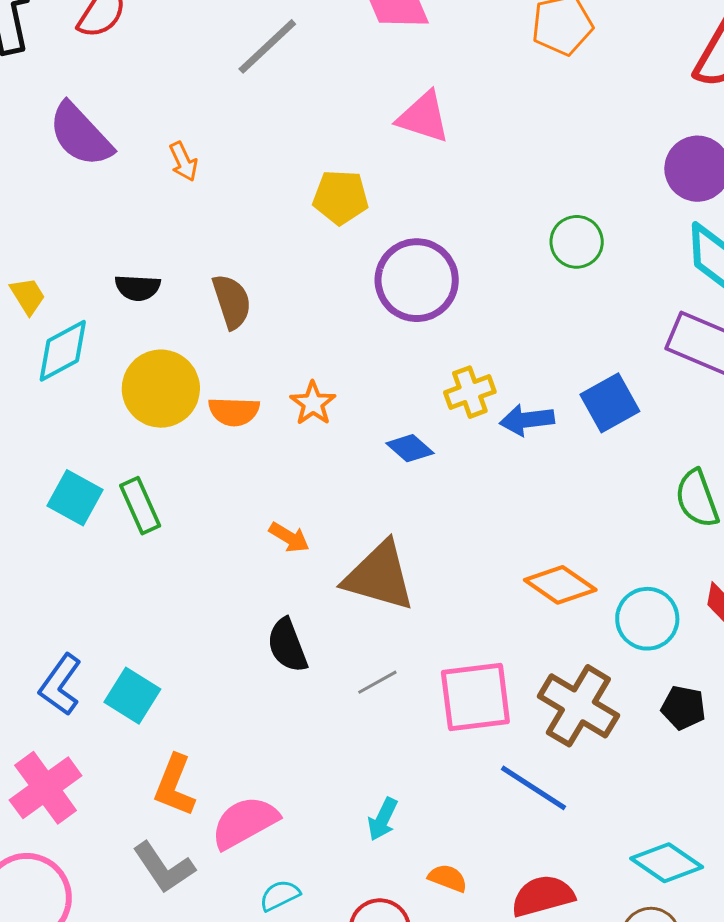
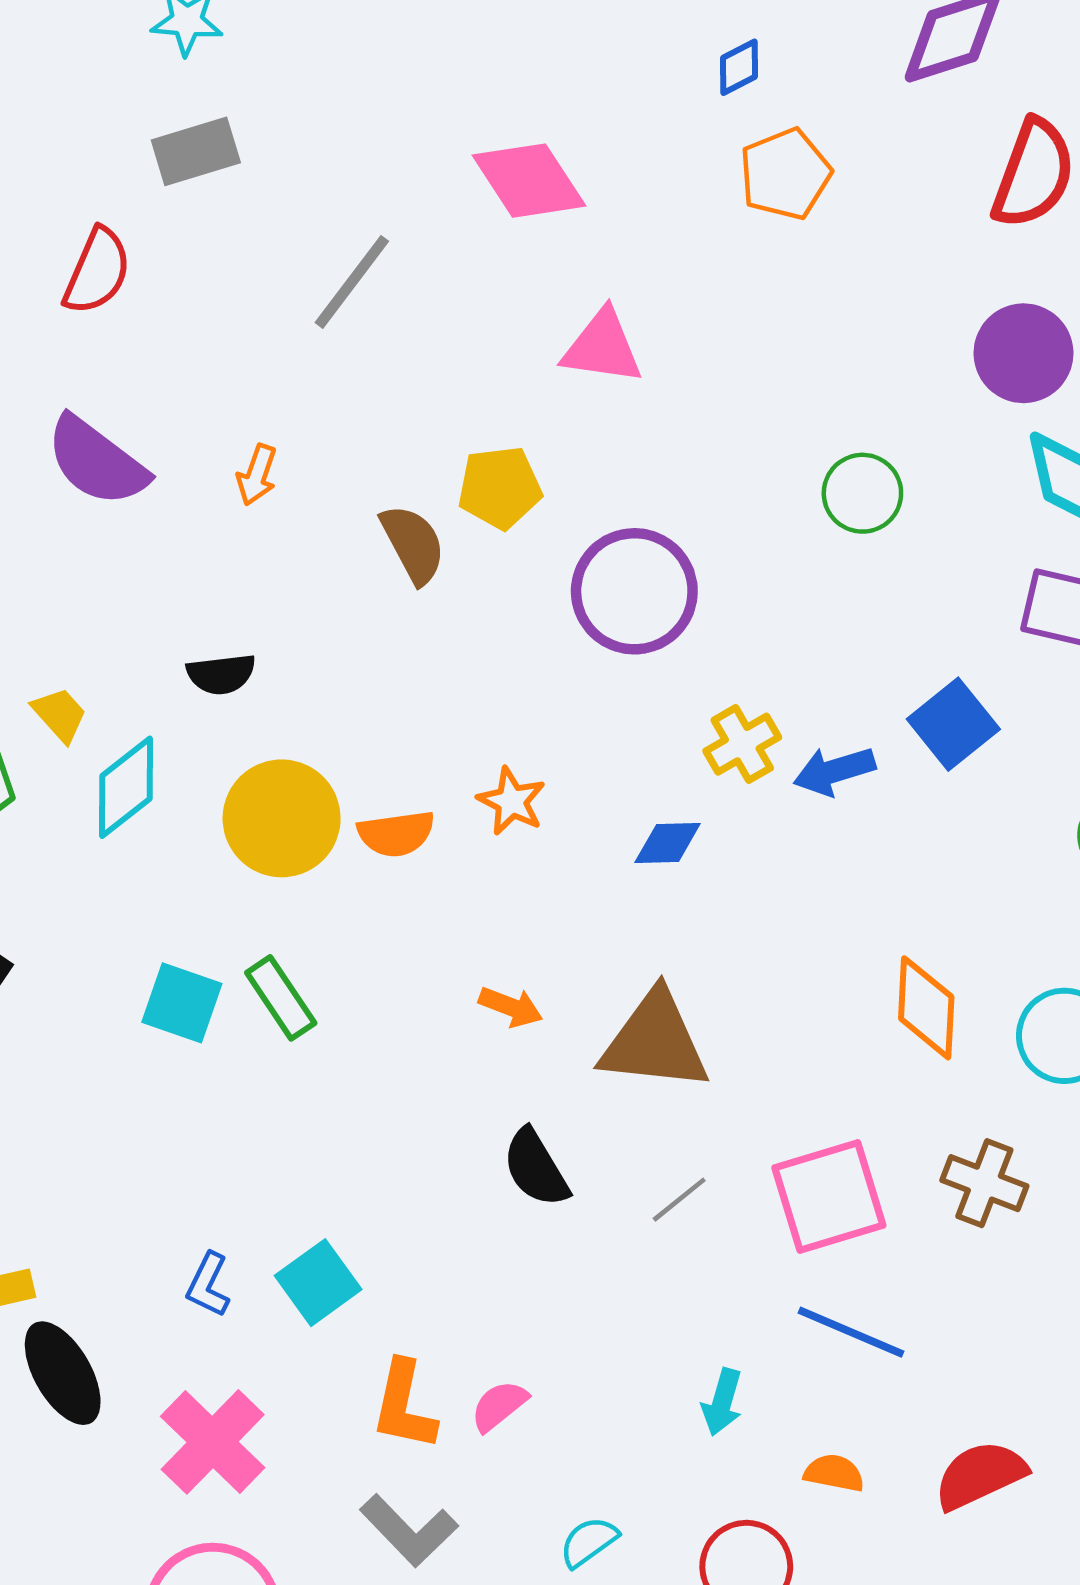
orange arrow: (183, 162) -> (257, 475), turned 54
brown semicircle: (232, 301) -> (413, 544), moved
blue diamond: (410, 448) -> (668, 843), turned -33
orange diamond: (560, 585) -> (926, 1008), turned 68
blue L-shape: (60, 685) -> (208, 1285), size x0.7
cyan square: (132, 696) -> (318, 1283), turned 32
brown cross: (578, 706) -> (984, 1183), size x0.7
blue line: (534, 788) -> (851, 1332), moved
pink semicircle: (245, 822) -> (499, 1406), moved, size x0.6

